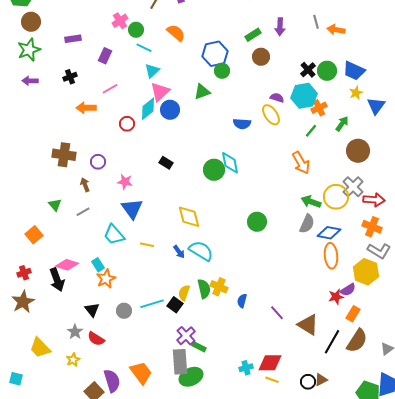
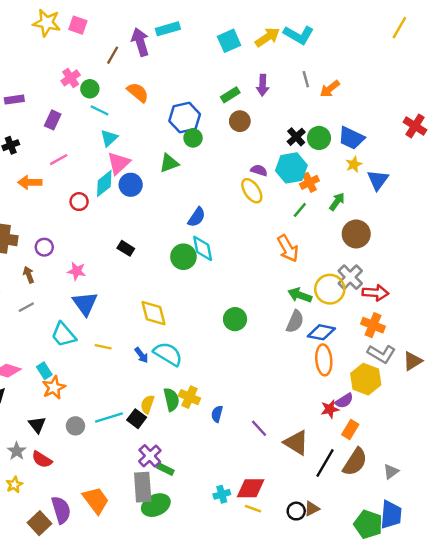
orange arrow: (336, 30) -> (330, 89), turned -48
blue semicircle: (242, 124) -> (197, 217), moved, turned -60

